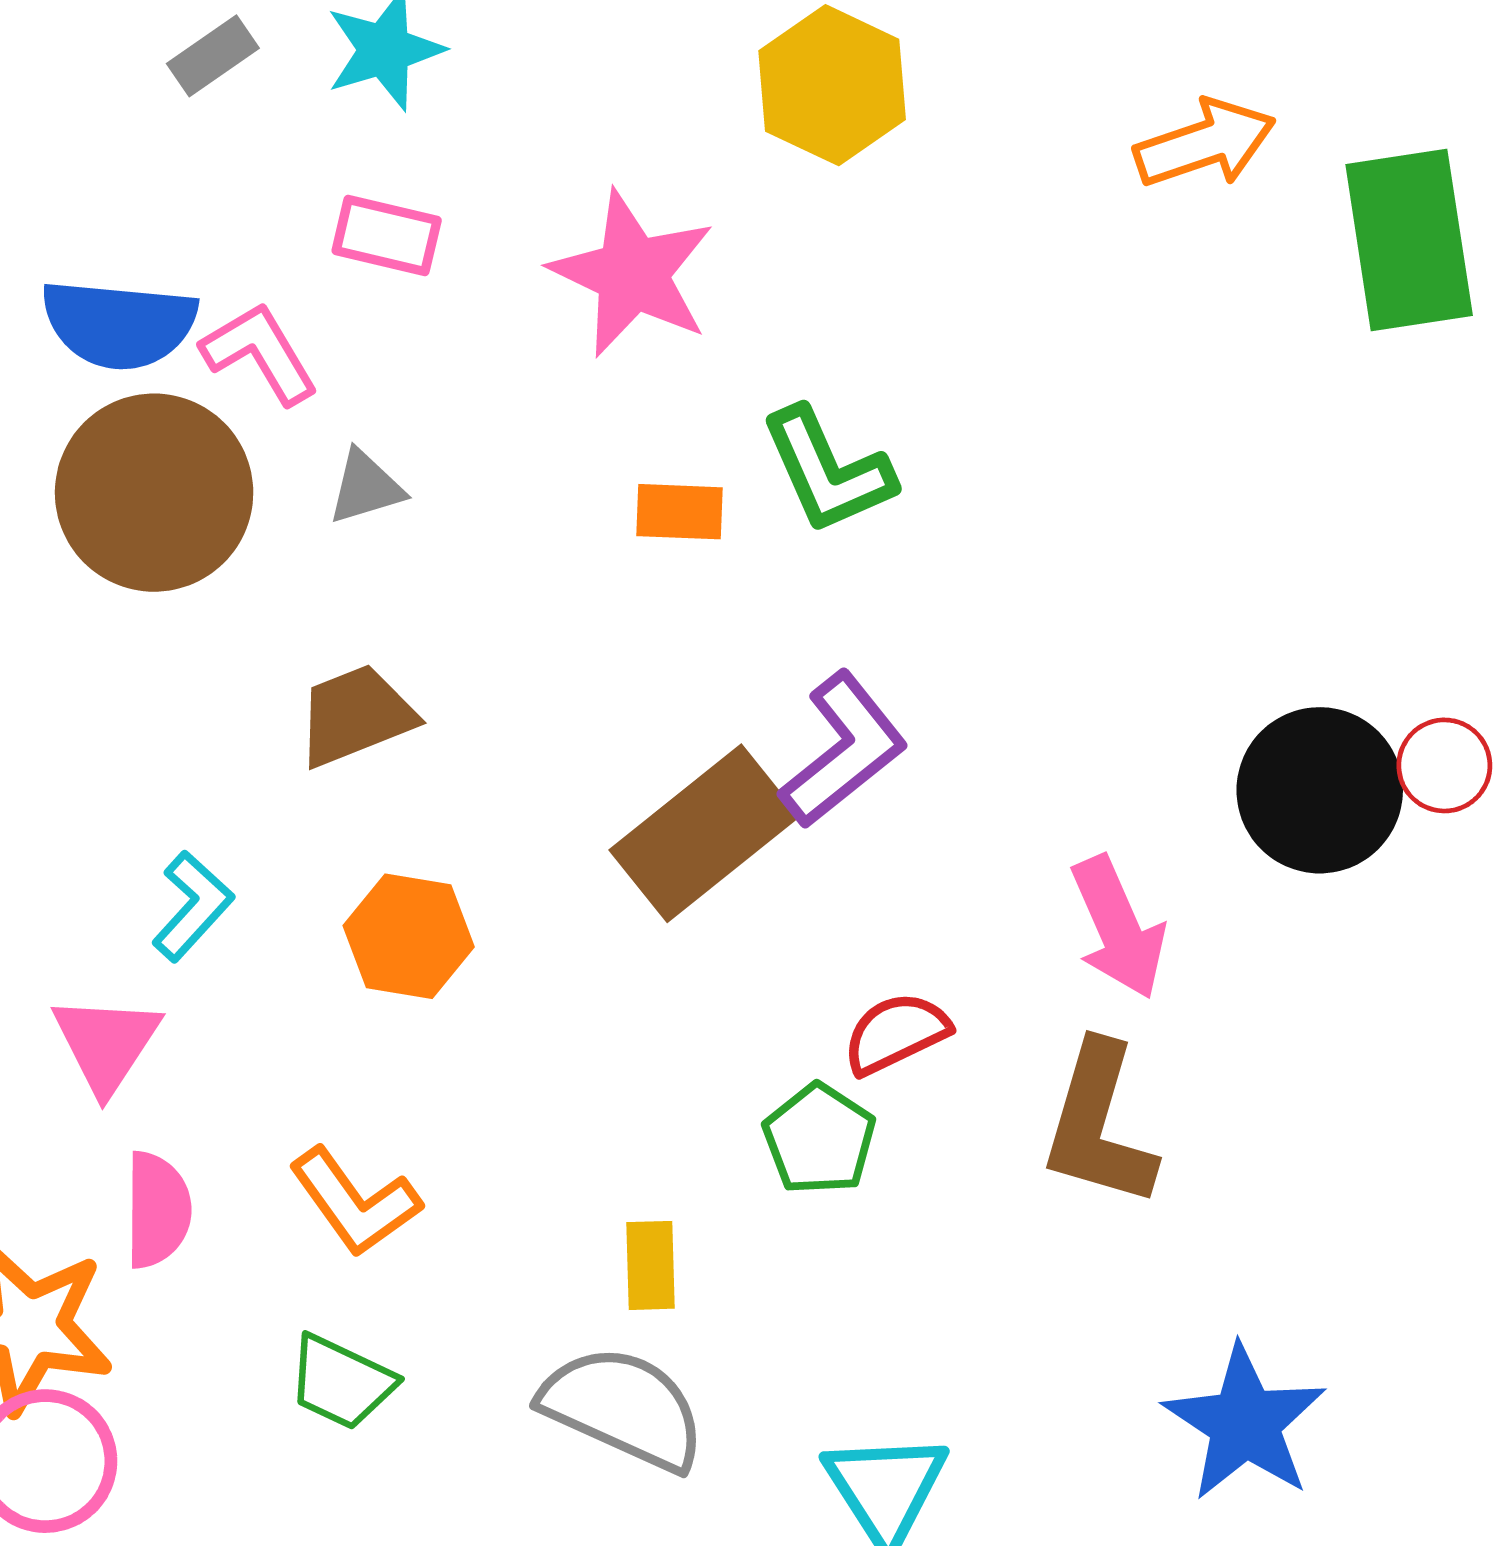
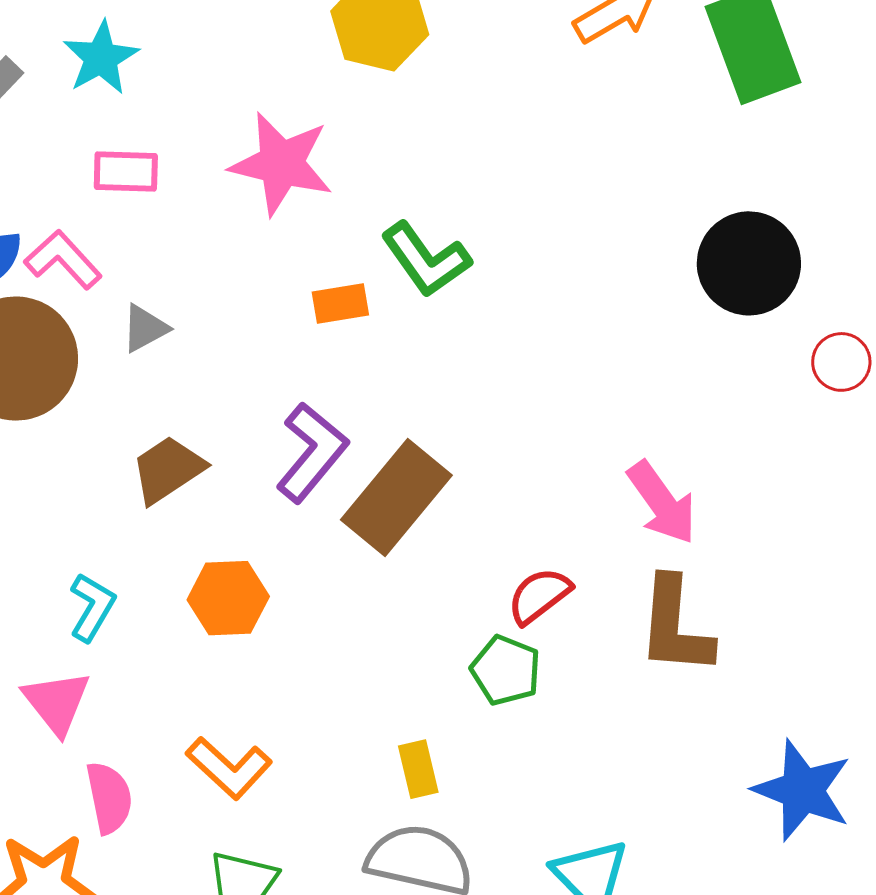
purple L-shape: (843, 750) -> (312, 452), moved
black circle: (1320, 790) -> (749, 263), moved

